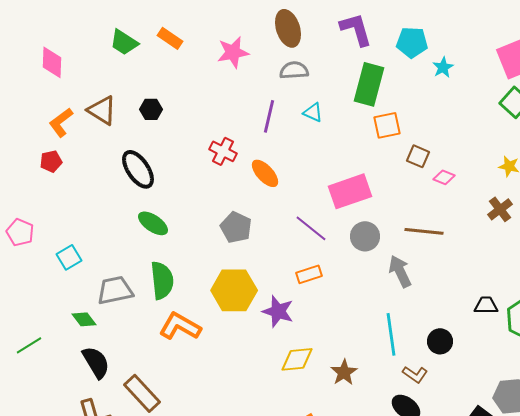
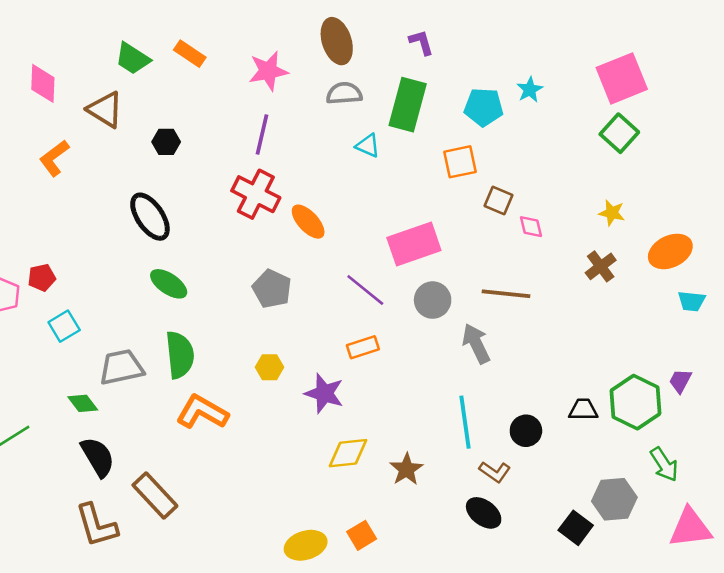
purple L-shape: (356, 29) -> (421, 42), size x0.6
cyan pentagon: (412, 42) -> (484, 107), moved
green rectangle: (369, 84) -> (408, 105), moved
brown triangle: (102, 110) -> (105, 110), moved
purple line: (269, 116) -> (262, 134), moved
red cross: (223, 151) -> (256, 194), size x1.4
red pentagon: (51, 161) -> (42, 278), moved
pink diamond: (444, 177) -> (531, 227), turned 55
yellow hexagon: (234, 290) -> (269, 367), size x0.5
black trapezoid: (486, 305) -> (583, 410), moved

